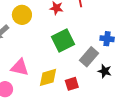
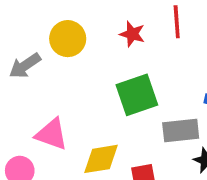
gray rectangle: (89, 57) -> (181, 131), turned 36

